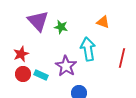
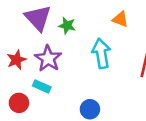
purple star: (66, 66) -> (48, 59), moved
red circle: (23, 74) -> (19, 103), moved

